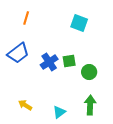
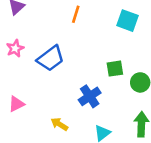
orange line: (26, 18) -> (76, 14), moved
blue cross: (49, 62) -> (90, 96), moved

